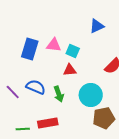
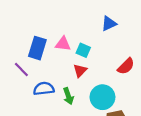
red triangle: (70, 70) -> (80, 71), turned -40
blue semicircle: (36, 87) -> (44, 89), turned -30
purple line: (13, 92) -> (21, 69), moved

